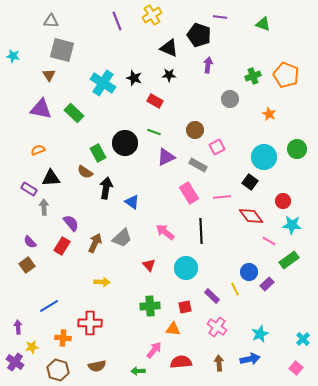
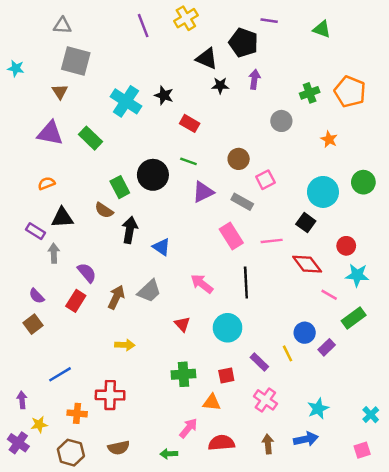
black star: (169, 75) -> (220, 85), moved
pink square: (296, 368) -> (362, 450), turned 32

